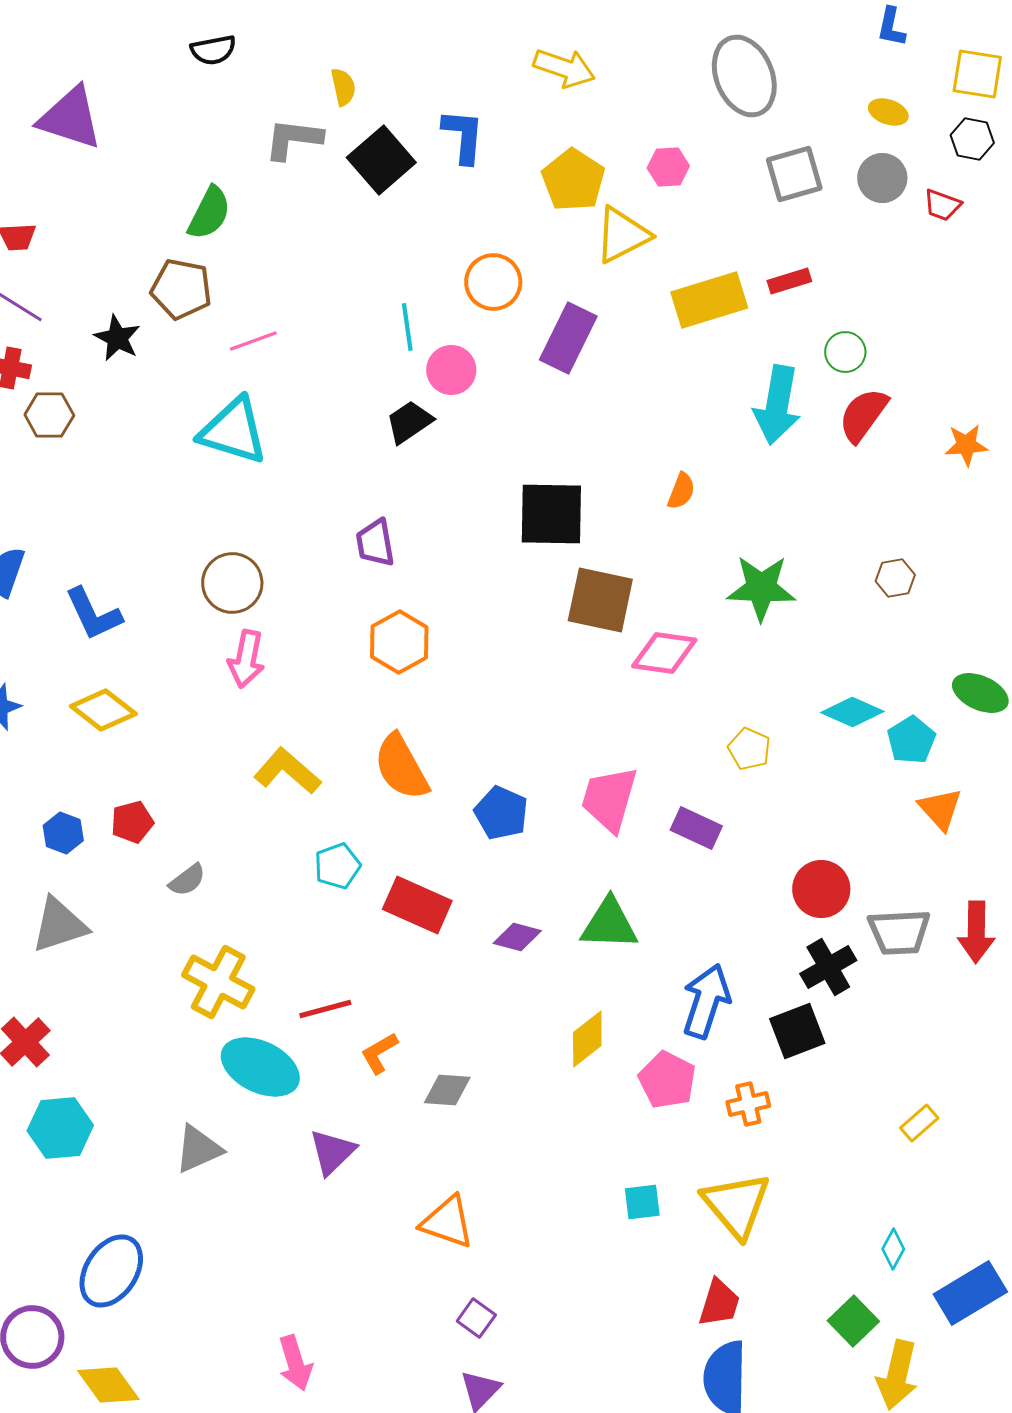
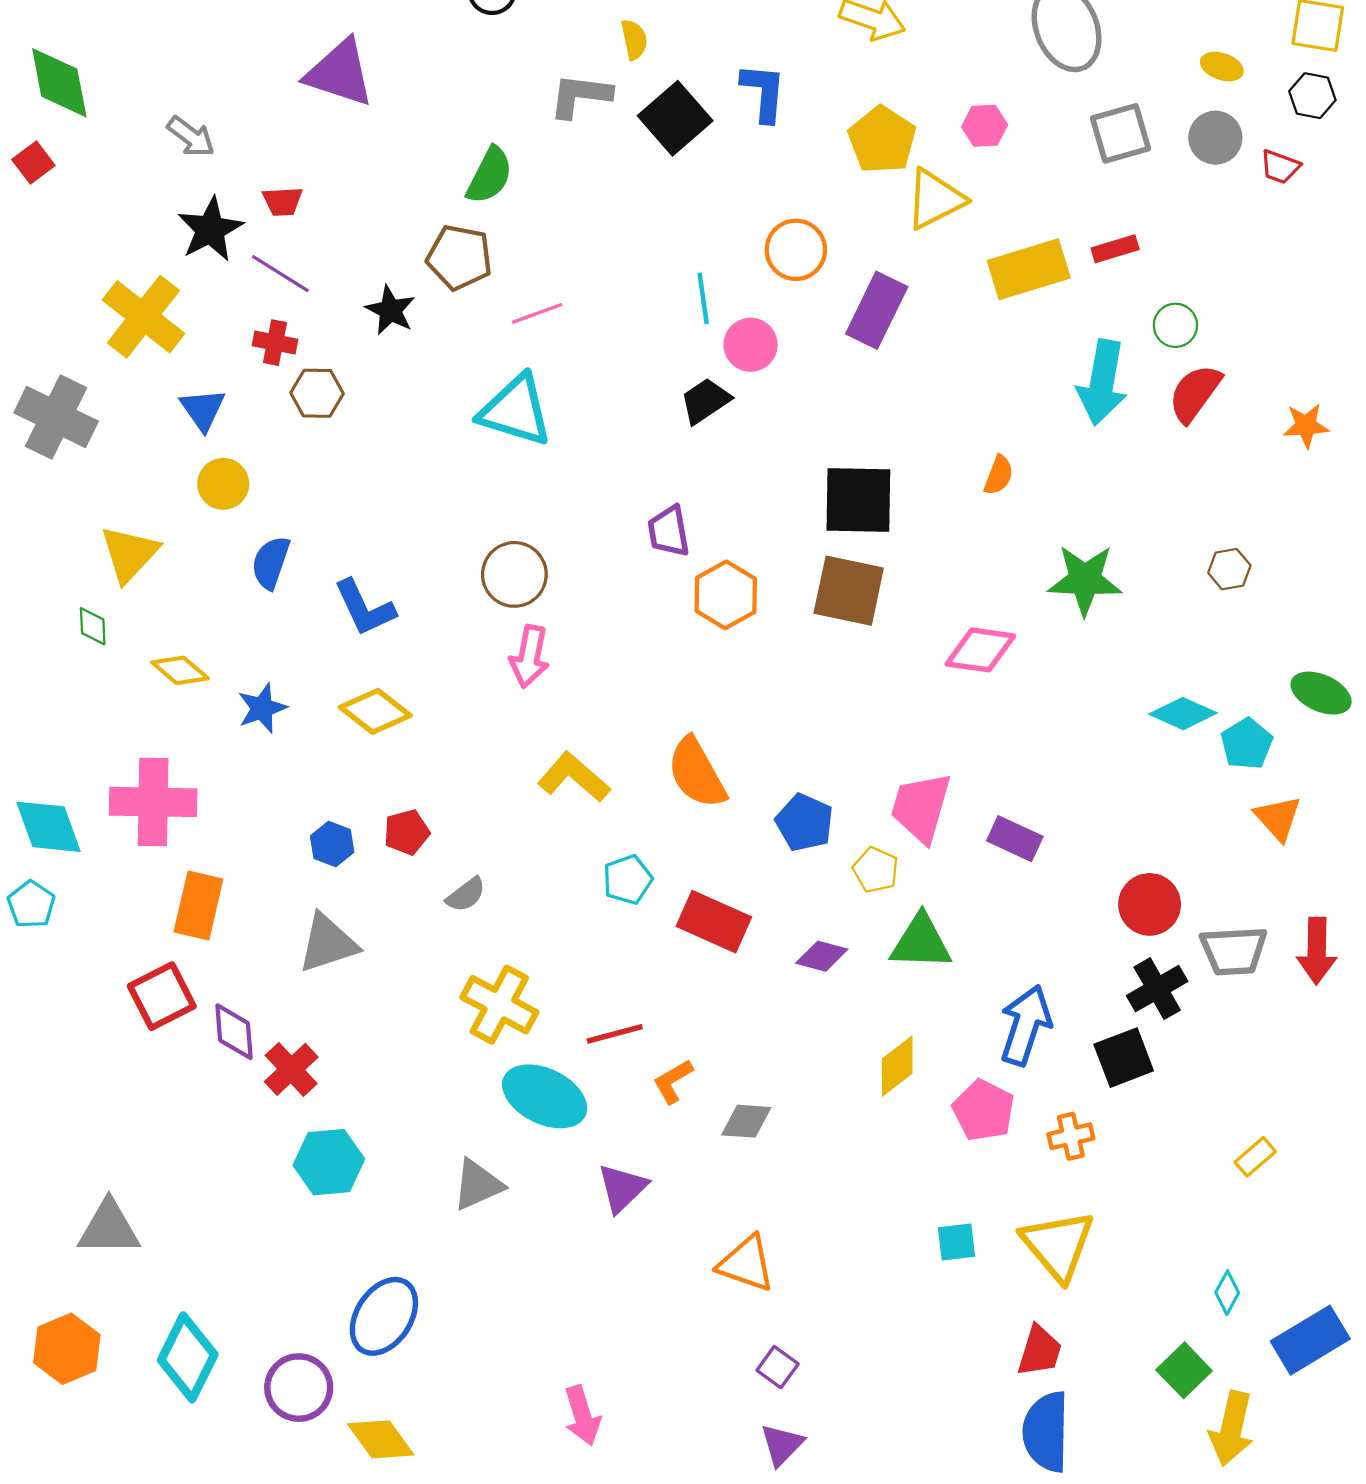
brown square: (600, 600) -> (849, 591), moved
orange hexagon: (399, 642) -> (726, 595), moved
yellow pentagon: (749, 749) -> (876, 870), moved

